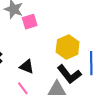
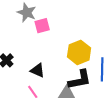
black L-shape: (69, 74) -> (80, 80), turned -65

